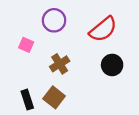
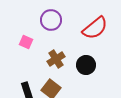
black circle: (112, 65) -> (86, 65), moved

